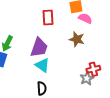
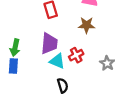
red cross: (93, 69) -> (76, 55), moved

